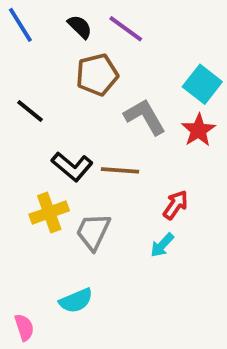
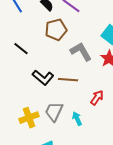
yellow cross: (49, 213) -> (29, 118), moved
cyan arrow: (162, 245) -> (77, 119), moved, turned 112

